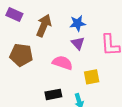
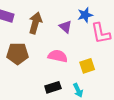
blue star: (78, 23) -> (85, 15), moved
purple triangle: (78, 43) -> (65, 27), moved

